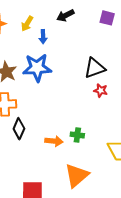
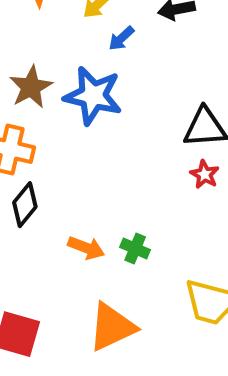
blue arrow: (43, 37) -> (121, 38), turned 32

